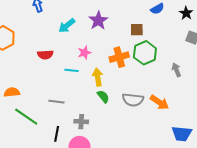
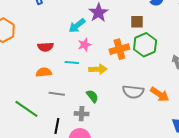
cyan arrow: (67, 26) -> (77, 26), moved
yellow arrow: (98, 77) -> (98, 69), turned 96
orange semicircle: (12, 92) -> (44, 72), moved
green semicircle: (103, 97) -> (92, 96), moved

